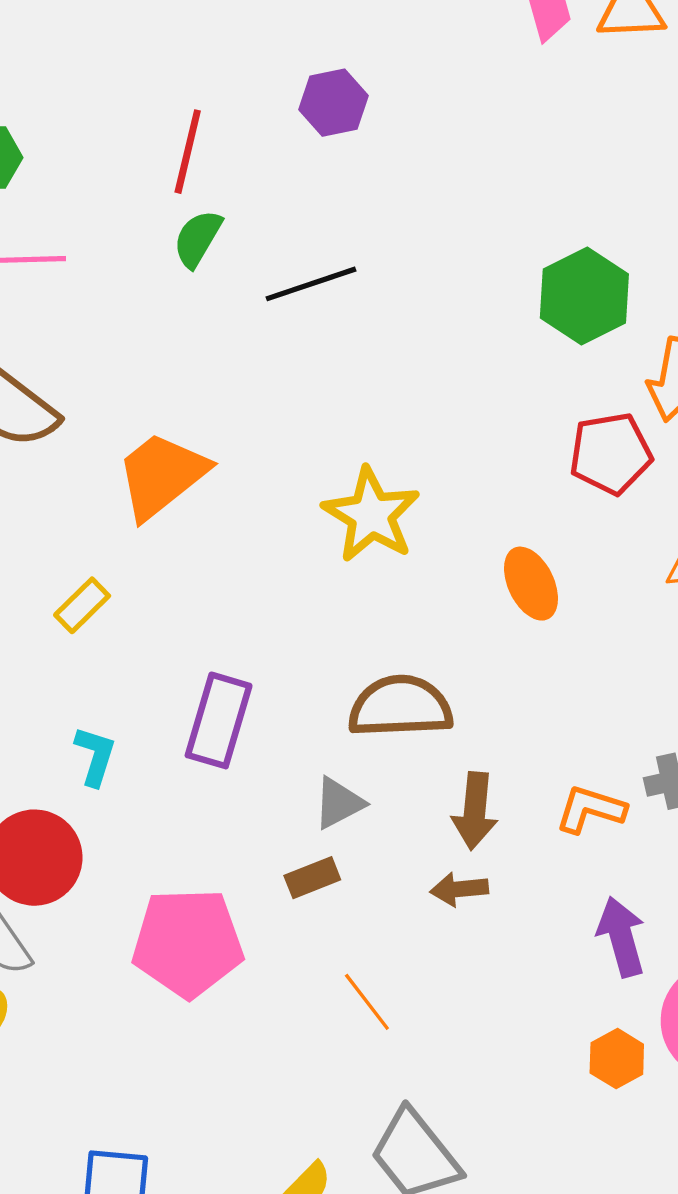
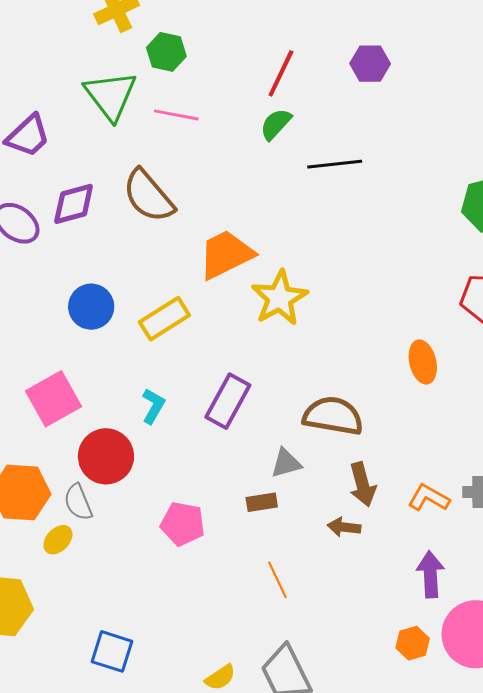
yellow star: (371, 515) -> (280, 298), moved
yellow rectangle: (82, 605) -> (164, 319), size x1.5
brown arrow: (475, 811) -> (363, 484), turned -33
pink pentagon: (188, 943) -> (183, 524), size x0.7

